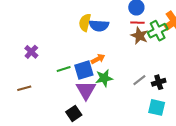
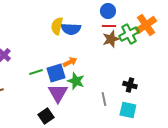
brown star: (139, 36) -> (111, 39), turned 30
green star: (104, 78) -> (76, 81), turned 30
gray line: (139, 80) -> (104, 99), moved, turned -64
black cross: (159, 82) -> (130, 85), turned 32

